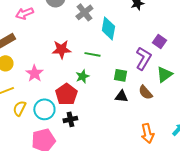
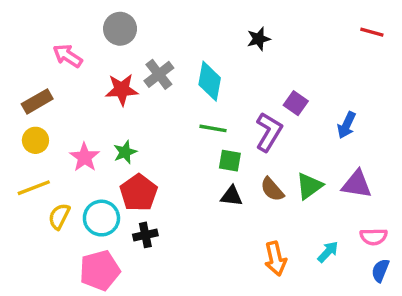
gray cross: (84, 12) -> (159, 74), moved
pink arrow: (24, 13) -> (68, 56), turned 54
red star: (61, 49) -> (122, 90), moved
green line: (92, 54) -> (213, 128), moved
green triangle: (164, 74) -> (309, 186), moved
green star: (82, 76) -> (125, 152), moved

